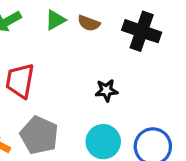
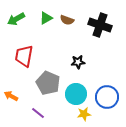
gray pentagon: (39, 135) -> (48, 83), moved

